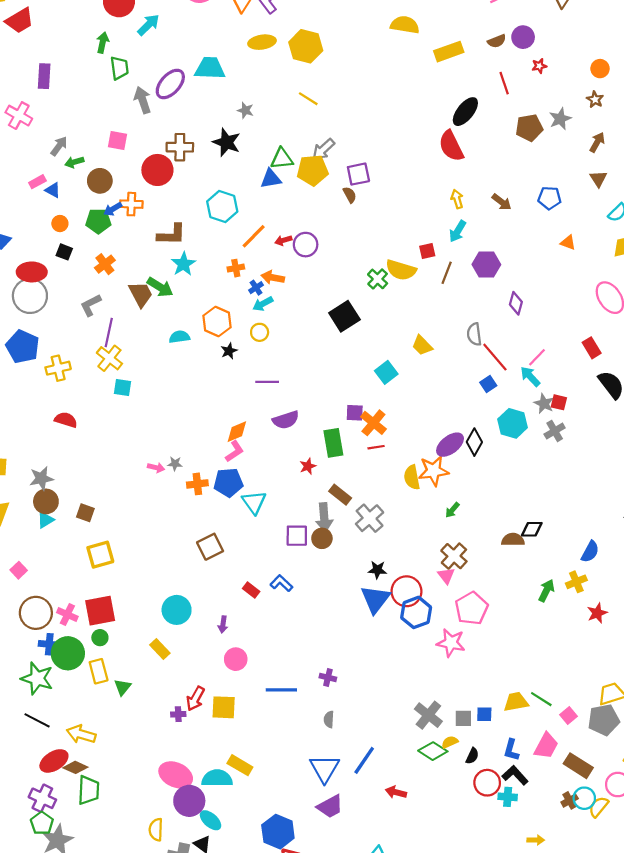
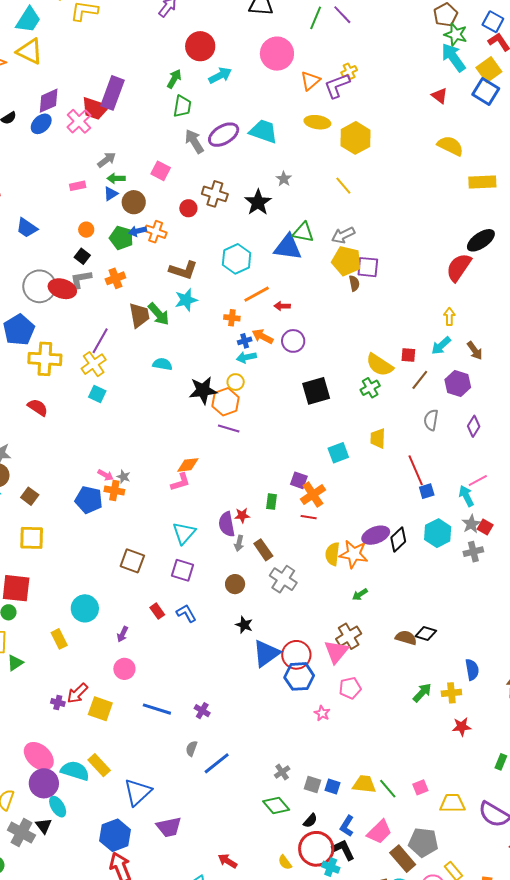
red trapezoid: (20, 21) -> (95, 109), moved, turned 32
purple rectangle: (44, 76) -> (112, 93), size x1.4
gray arrow: (143, 100) -> (194, 141), turned -30
red semicircle: (451, 146) -> (459, 267), turned 44
red circle: (157, 170) -> (188, 208), size x0.6
yellow pentagon: (313, 170) -> (346, 261), moved
blue triangle: (271, 179) -> (288, 247), size x1.4
blue triangle: (53, 190) -> (111, 194), moved, turned 42
brown arrow: (502, 202) -> (475, 351), moved
purple circle: (306, 245) -> (293, 341), moved
red ellipse: (32, 272) -> (62, 289), moved
green cross: (378, 279) -> (370, 388), moved
gray L-shape: (91, 305) -> (81, 279), moved
orange hexagon: (217, 322) -> (226, 402), moved
gray semicircle: (474, 334) -> (431, 420), moved
yellow trapezoid: (422, 345) -> (378, 438), turned 30
black star: (229, 351) -> (203, 390), size x1.8
red line: (495, 357) -> (416, 470), moved
yellow cross: (58, 368) -> (45, 359), size x1.4
purple semicircle: (286, 420) -> (227, 524), moved, turned 80
green rectangle: (333, 443) -> (271, 502), size x0.6
blue pentagon: (228, 482) -> (89, 500), moved
orange cross: (197, 484) -> (114, 490), moved
gray arrow: (324, 518) -> (239, 543), moved, size x0.6
gray cross: (370, 518) -> (283, 579), turned -32
purple square: (297, 536) -> (182, 570), moved
brown square: (210, 547) -> (132, 561), turned 30
blue semicircle: (590, 552) -> (472, 670), turned -55
black star: (377, 570) -> (244, 625), moved
pink triangle: (446, 576) -> (336, 652), size x1.5
pink pentagon: (472, 608) -> (350, 688), size x0.7
pink star: (451, 643) -> (322, 713), size x0.6
gray cross: (428, 715) -> (282, 772), size x0.6
pink square: (569, 715) -> (420, 787), moved
gray pentagon: (604, 720) -> (423, 842), moved
yellow semicircle: (450, 742) -> (285, 862), moved, turned -119
blue line: (364, 760) -> (217, 763), moved
blue triangle: (324, 769) -> (138, 792), moved
red circle: (487, 783) -> (316, 849), size x1.4
red arrow: (396, 792) -> (227, 861), moved

